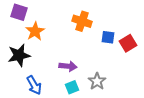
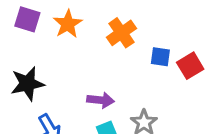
orange cross: (82, 21) -> (121, 33), turned 36
orange star: (35, 31) -> (68, 24), moved

